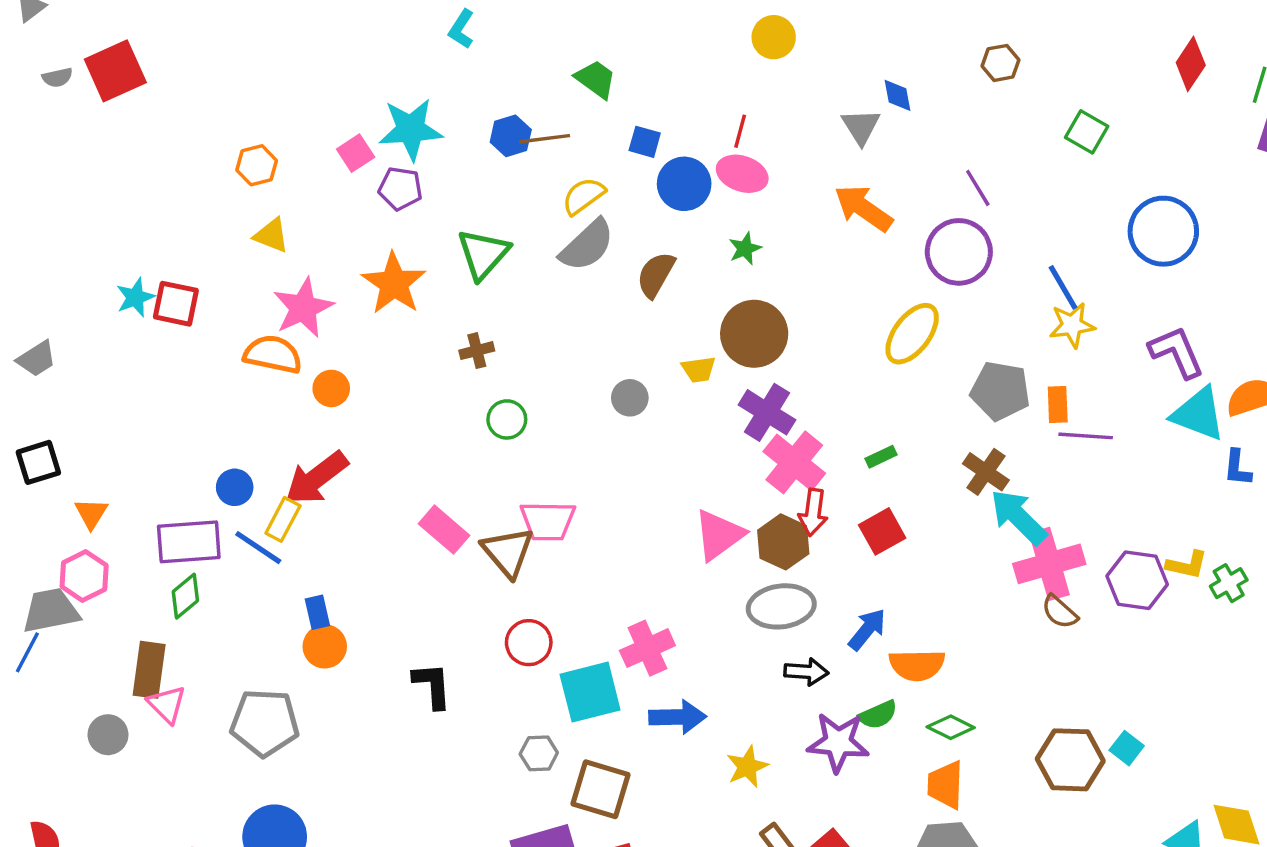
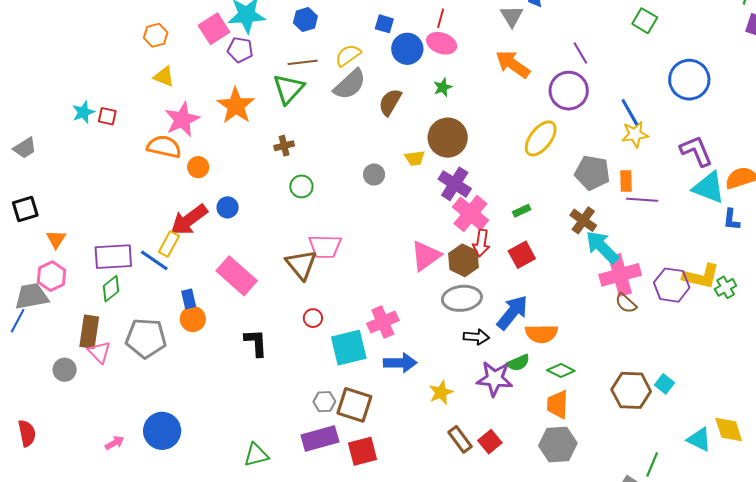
brown line: (545, 139) -> (303, 62), moved
pink square: (356, 153) -> (214, 29), size x1.4
red square: (176, 304) -> (107, 116), size x0.7
blue circle: (235, 487) -> (228, 207), moved
pink rectangle: (444, 530) -> (237, 276), moved, size x1.4
yellow L-shape: (1187, 565) -> (701, 276), size x1.5
blue arrow: (867, 629) -> (512, 312), size x1.4
red circle: (529, 643) -> (313, 318), size x0.7
gray pentagon: (265, 723) -> (146, 338), moved
gray hexagon: (539, 753) -> (324, 402), moved

